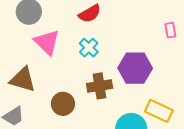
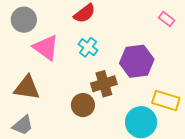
pink rectangle: (170, 30) -> (167, 19), turned -35
brown circle: (63, 104) -> (83, 105), moved

